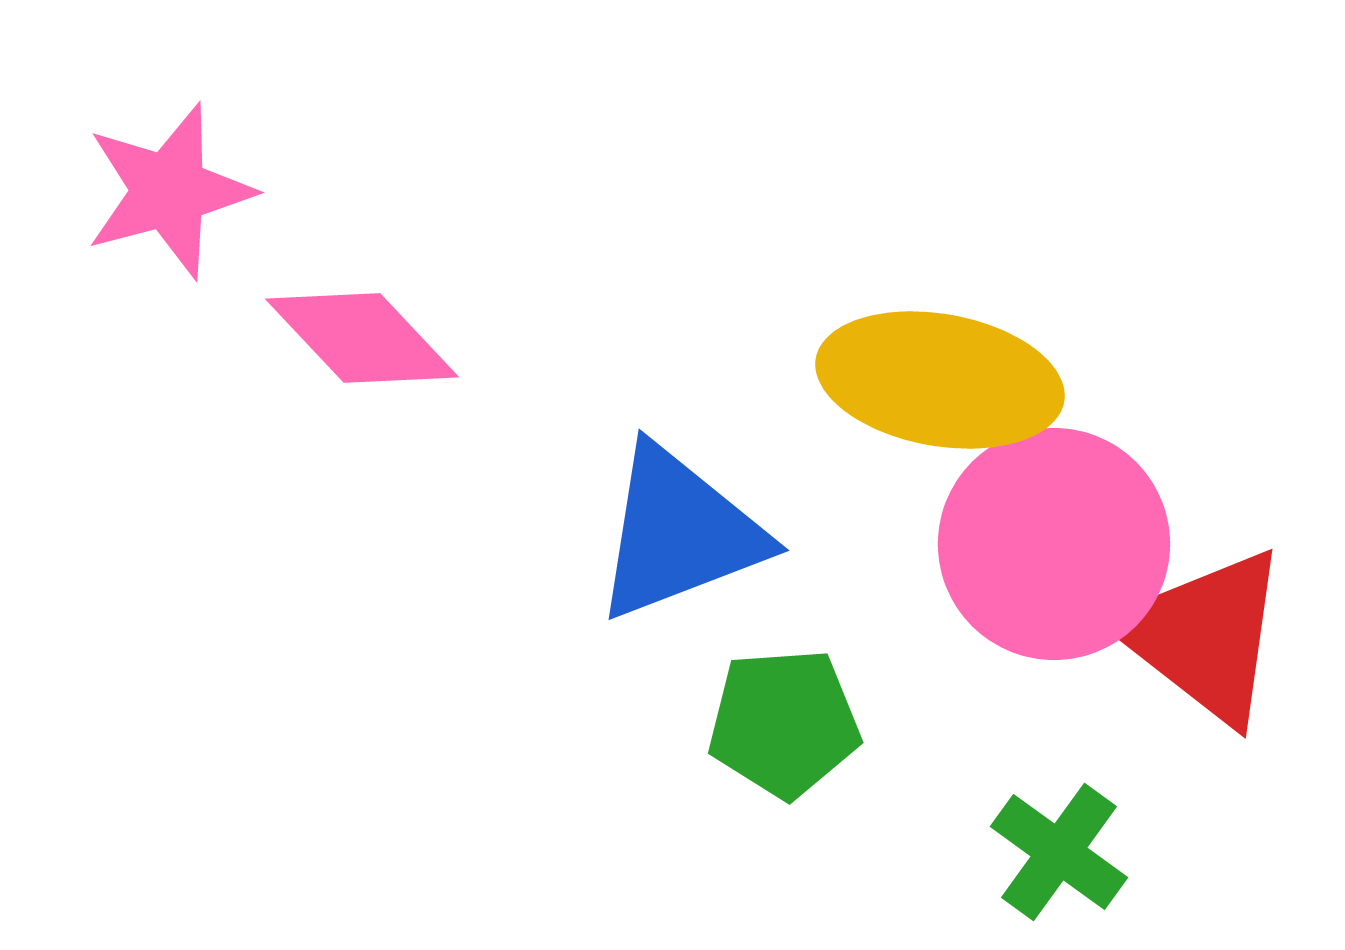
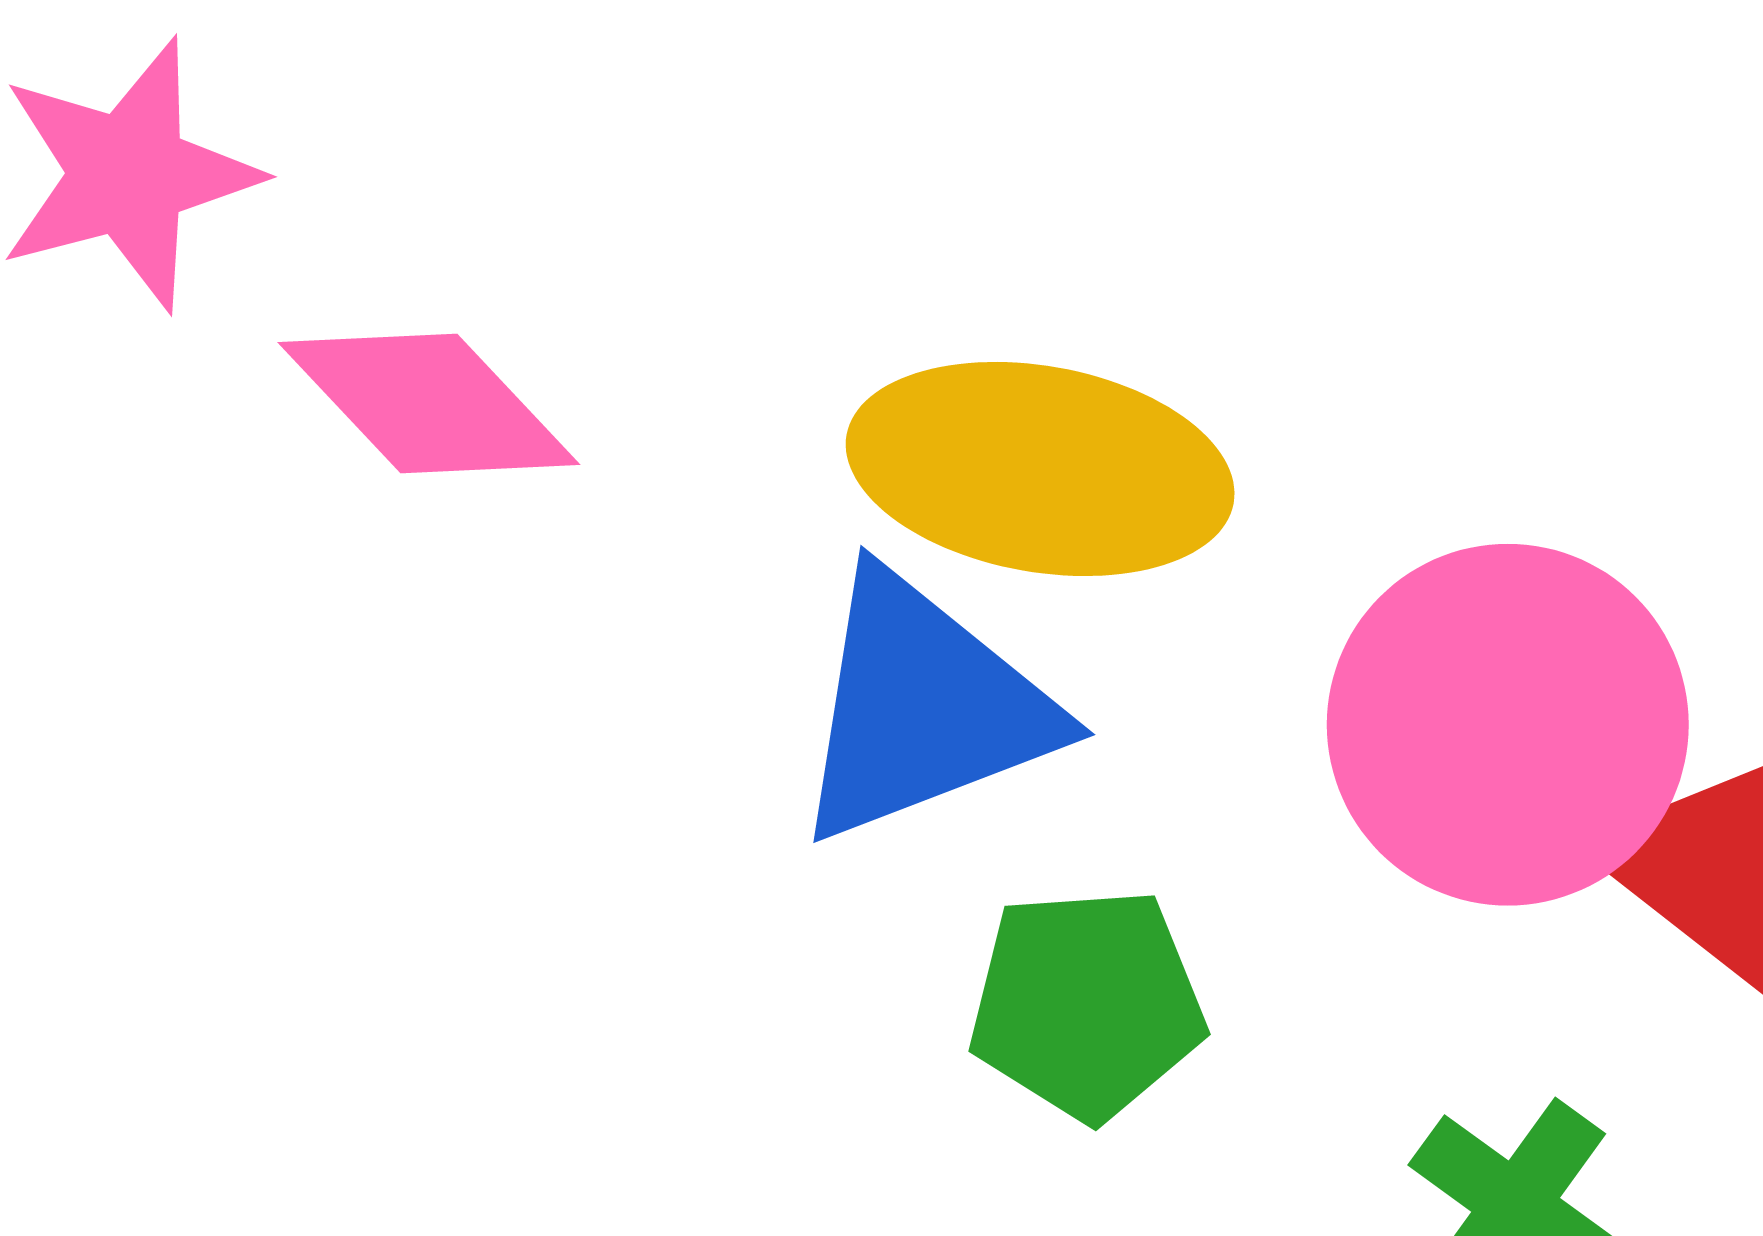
yellow ellipse: (940, 380) -> (1040, 469), moved

